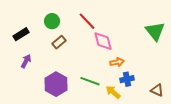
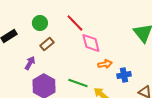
purple arrow: (26, 61) -> (30, 63), moved
blue cross: (127, 79) -> (124, 75), moved

